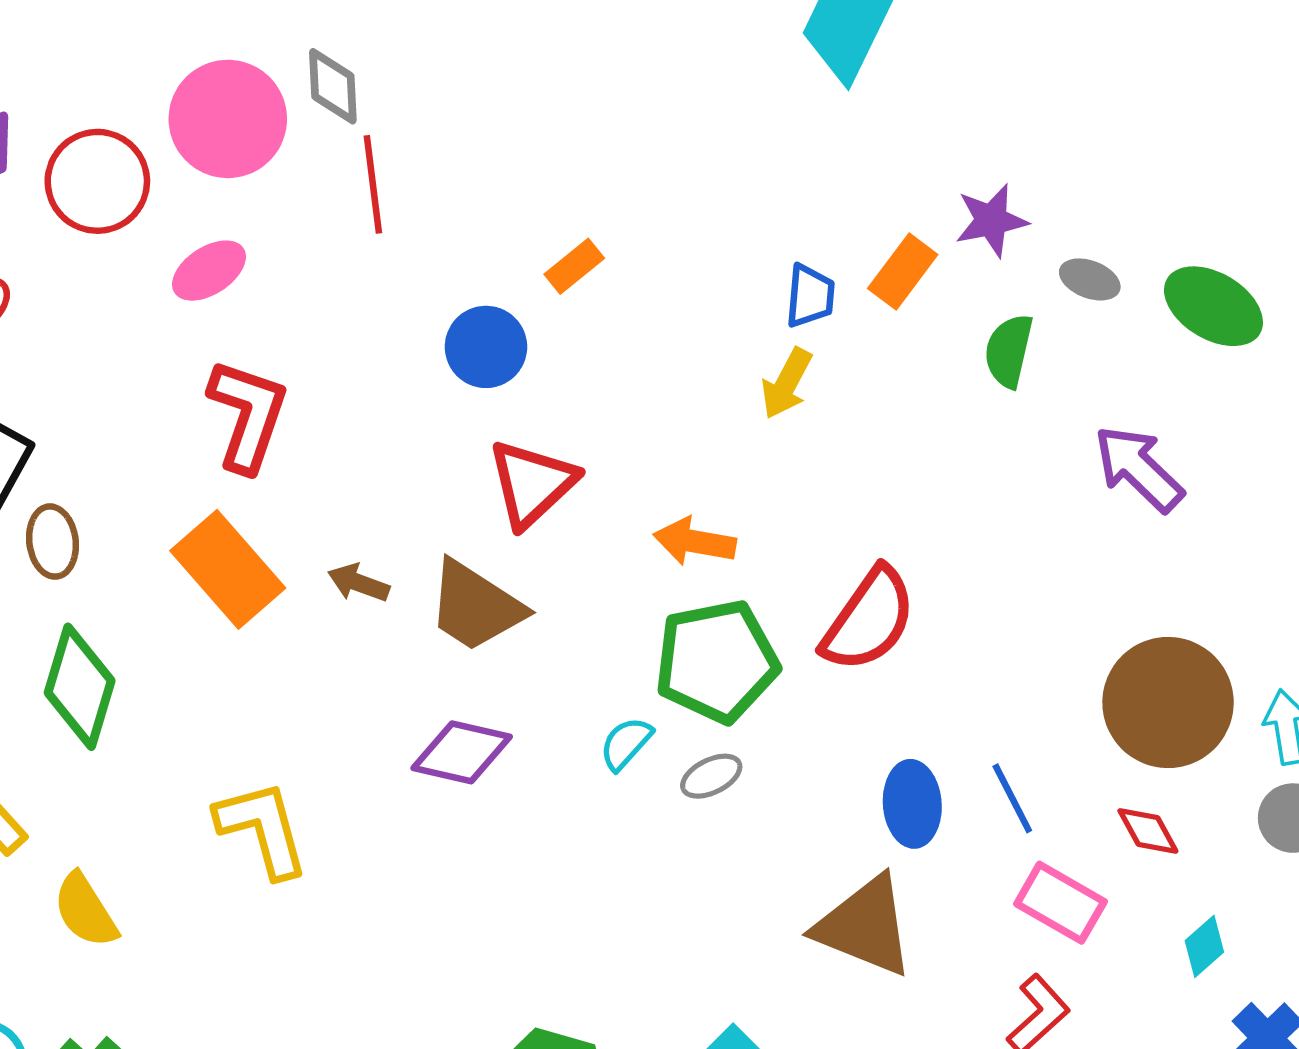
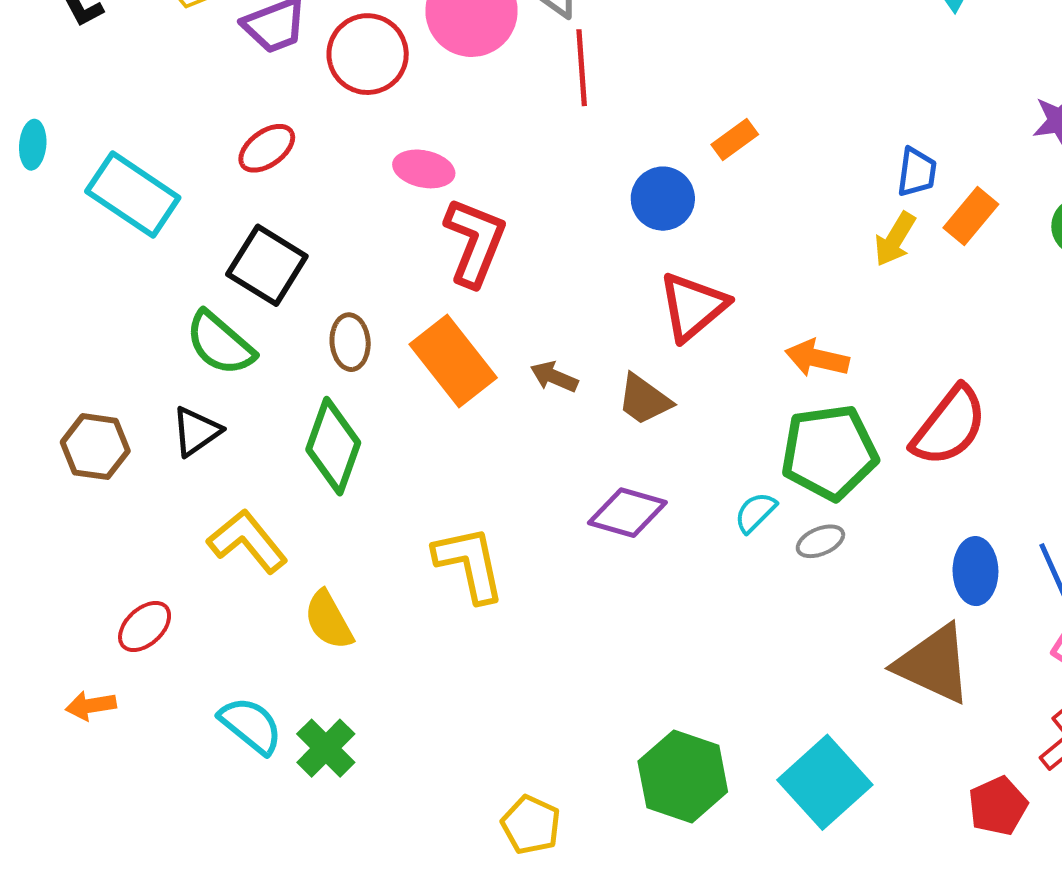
pink ellipse: (209, 271) -> (424, 169), moved, turned 42
orange rectangle: (903, 272) -> (971, 216), moved
brown ellipse: (53, 542) -> (350, 342), moved
brown trapezoid: (476, 606) -> (644, 400), size x0.7

